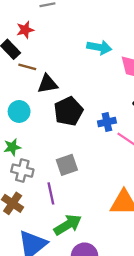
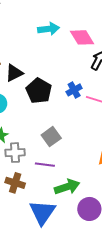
purple line: (51, 193) -> (45, 165), turned -54
green arrow: (68, 225) -> (67, 187), turned 30

